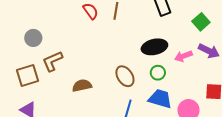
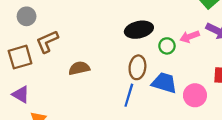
black ellipse: (154, 47) -> (139, 30), moved
green circle: (158, 73) -> (167, 46), moved
brown ellipse: (125, 76) -> (137, 67), moved, turned 40

